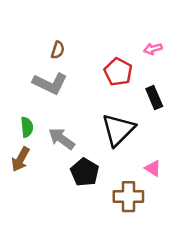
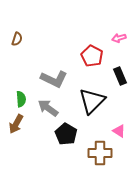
brown semicircle: (58, 50) -> (17, 39), moved
gray L-shape: (50, 83) -> (54, 79), moved

